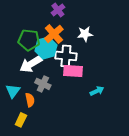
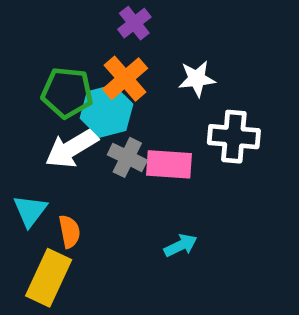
white cross: (66, 56) -> (234, 137), moved
gray cross: (43, 84) -> (127, 157), moved
cyan arrow: (97, 91) -> (181, 245), moved
yellow rectangle: (21, 120) -> (49, 278), size x1.6

